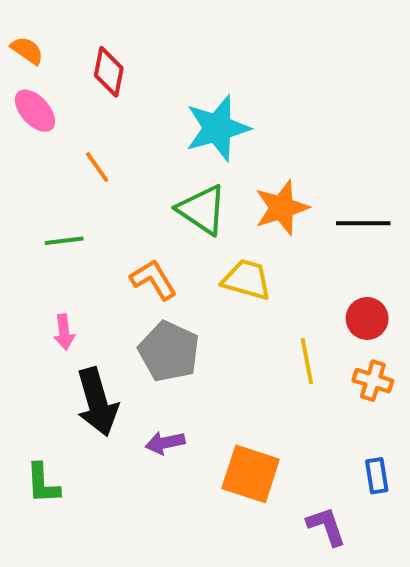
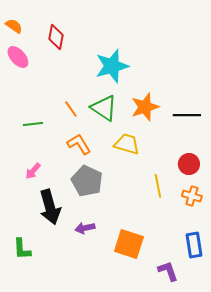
orange line: (97, 167) -> (71, 109), moved
pink arrow: (64, 332) -> (33, 171), turned 48
blue rectangle: (377, 476) -> (194, 245), size x1.4

